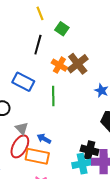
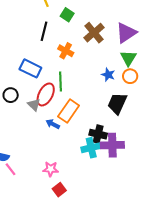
brown cross: (78, 64) -> (94, 33), moved
gray triangle: (22, 128) -> (34, 105), moved
red ellipse: (20, 146) -> (46, 94), moved
orange rectangle: (37, 156) -> (69, 111), moved, turned -65

